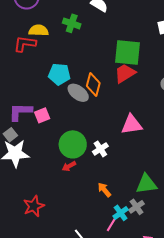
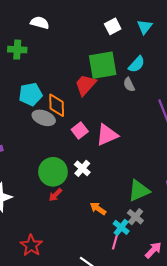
green square: (127, 53) -> (103, 65), moved
cyan pentagon: (59, 74) -> (30, 94), moved
pink square: (42, 115) -> (80, 130), moved

